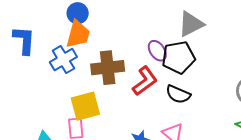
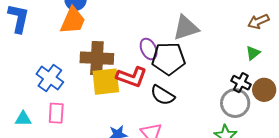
blue cross: (63, 60) -> (50, 78), moved, turned -32
red L-shape: (145, 81) -> (132, 77), turned 48
yellow square: (85, 106) -> (106, 82), moved

